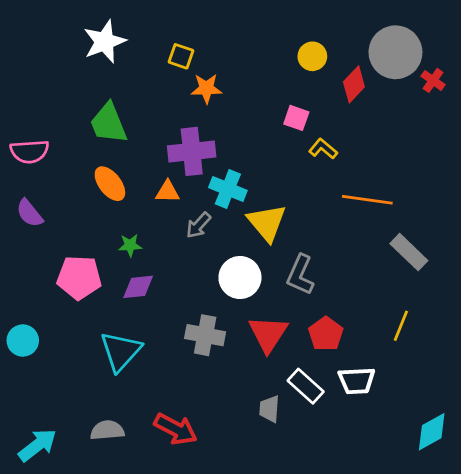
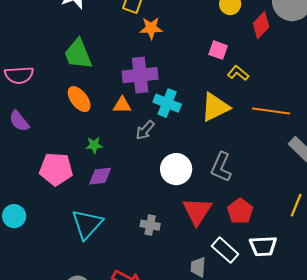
yellow triangle: (267, 223) -> (215, 107), moved, turned 44
gray cross: (205, 335) -> (150, 225), moved, size x0.7

